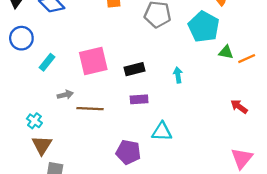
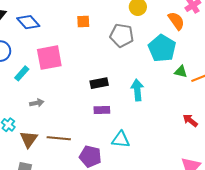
pink square: (93, 61) -> (49, 58), moved
cyan arrow: (178, 75) -> (137, 90), size x1.5
brown line: (90, 109) -> (59, 138), moved
brown triangle: (42, 145) -> (29, 139), moved

